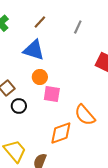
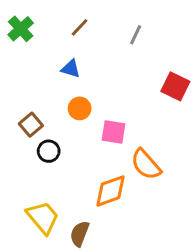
blue triangle: (34, 50) -> (71, 69), size x0.6
pink square: (52, 94) -> (113, 132), moved

